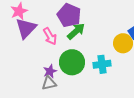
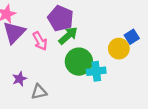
green circle: (72, 62) -> (79, 62), moved
purple star: (50, 71) -> (20, 79), moved

